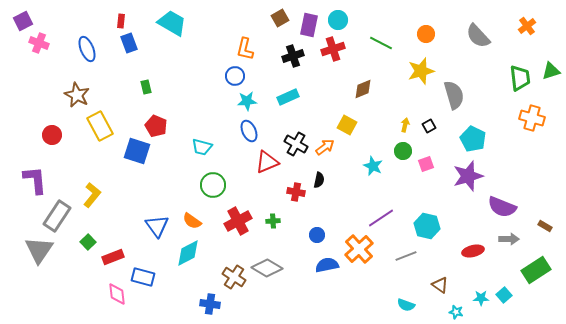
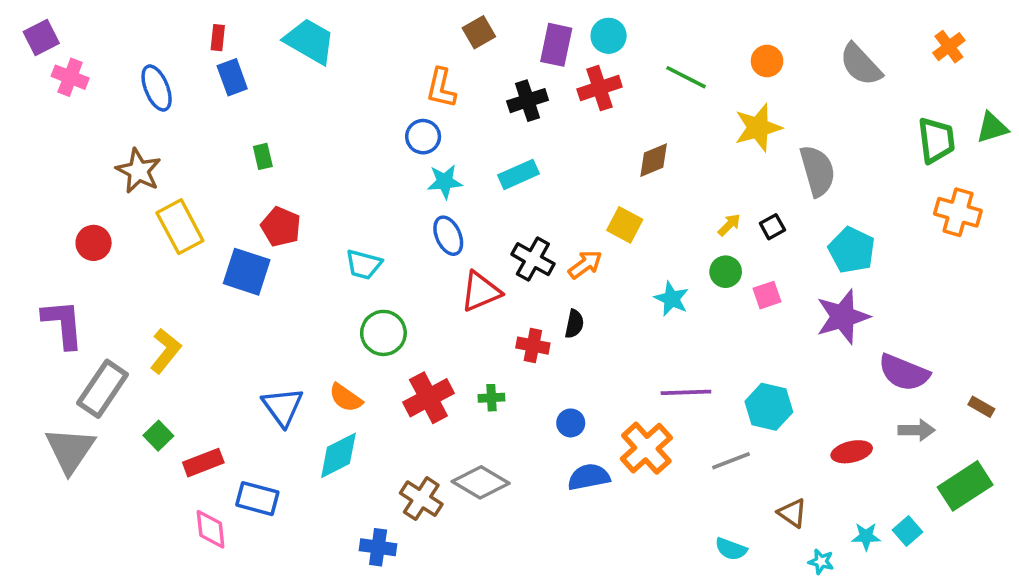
brown square: (280, 18) -> (479, 32), moved
yellow arrow: (405, 125) -> (729, 225), turned 32
purple line: (381, 218) -> (686, 392), turned 32

